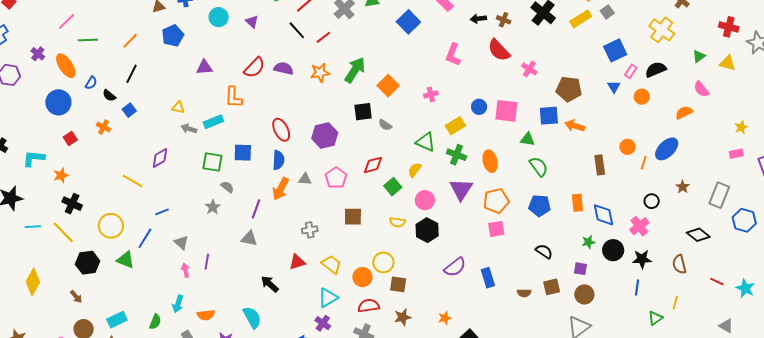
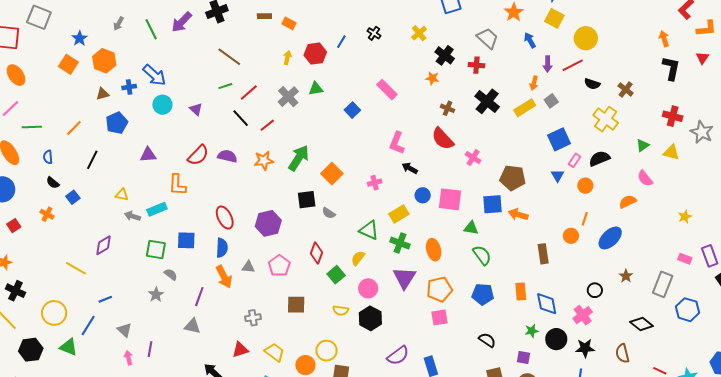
black arrow: (478, 19) -> (410, 168), moved, turned 35
blue square: (408, 22) -> (352, 110), size x0.7
black line: (132, 74) -> (92, 160), moved
blue semicircle: (91, 83) -> (48, 157), moved, turned 144
pink rectangle: (736, 154) -> (685, 259), moved, turned 32
orange line: (644, 163) -> (585, 219), moved
red diamond: (373, 165) -> (316, 253), turned -55
orange arrow: (281, 189) -> (224, 277), turned -55

